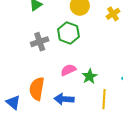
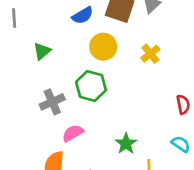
pink semicircle: (68, 70) -> (73, 133), moved

